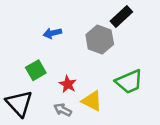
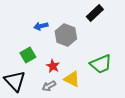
gray hexagon: (100, 39) -> (66, 35), moved
gray arrow: (63, 110) -> (49, 86), turned -56

